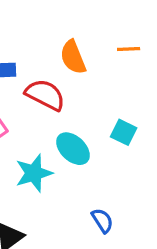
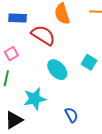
cyan star: (34, 173) -> (35, 99), moved

